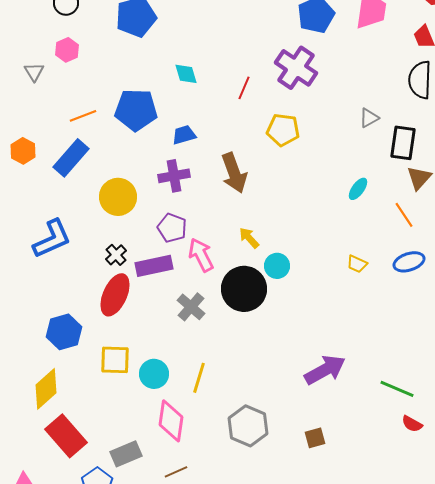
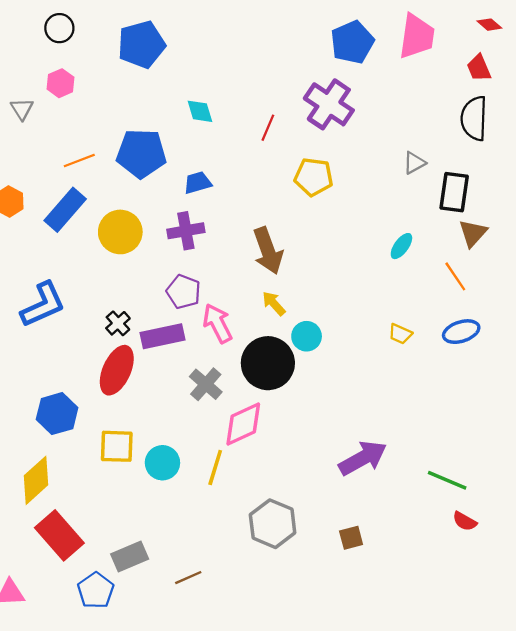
brown arrow: (234, 173) -> (268, 251), moved
yellow circle: (118, 197) -> (120, 232), moved
pink diamond: (171, 421) -> (243, 424), moved, turned 57

